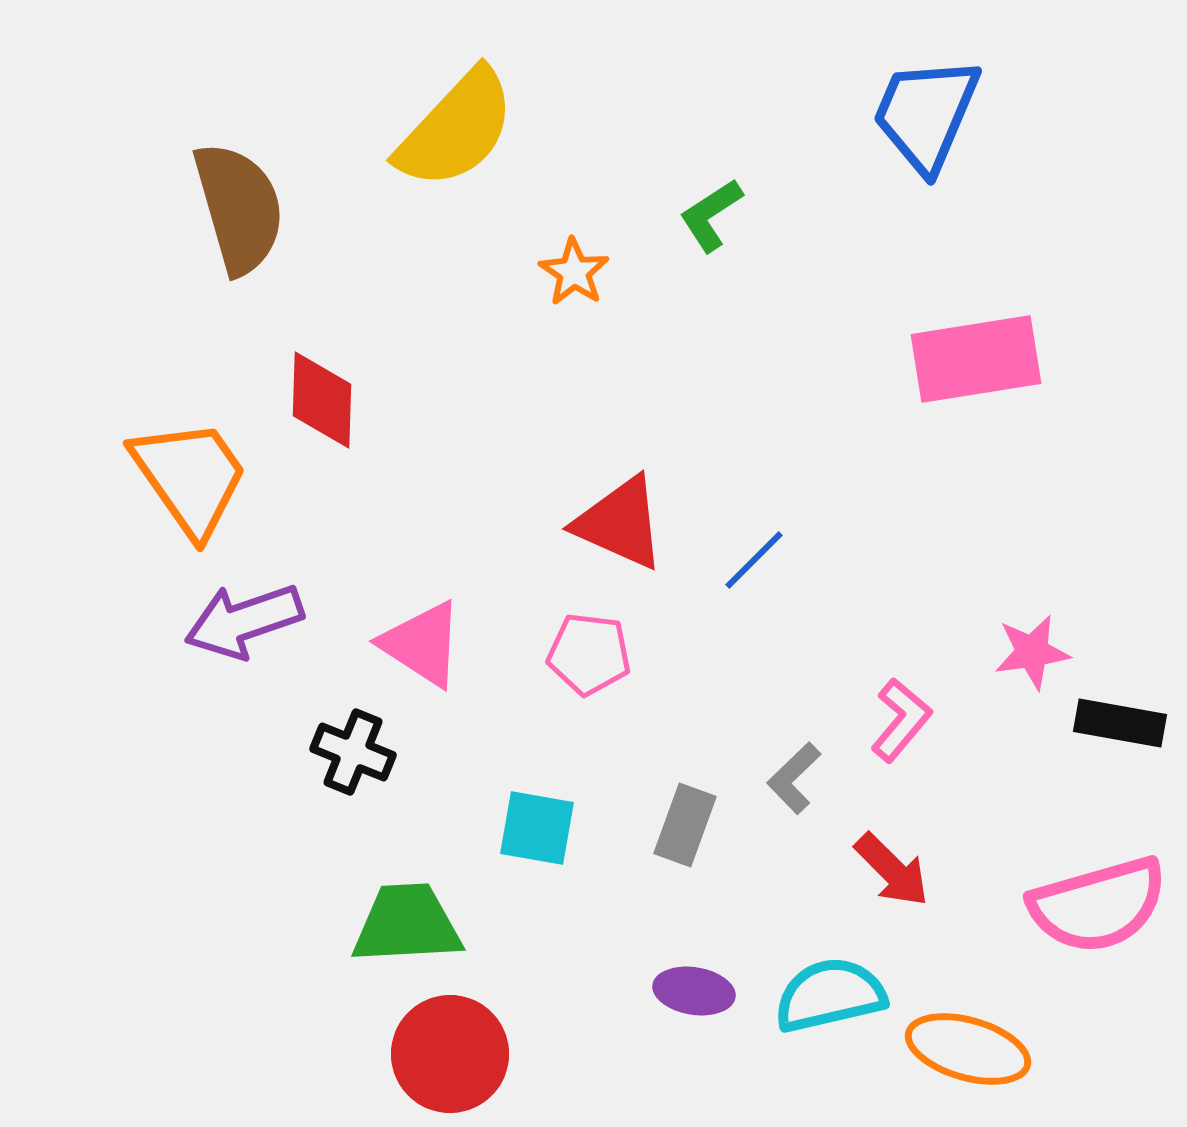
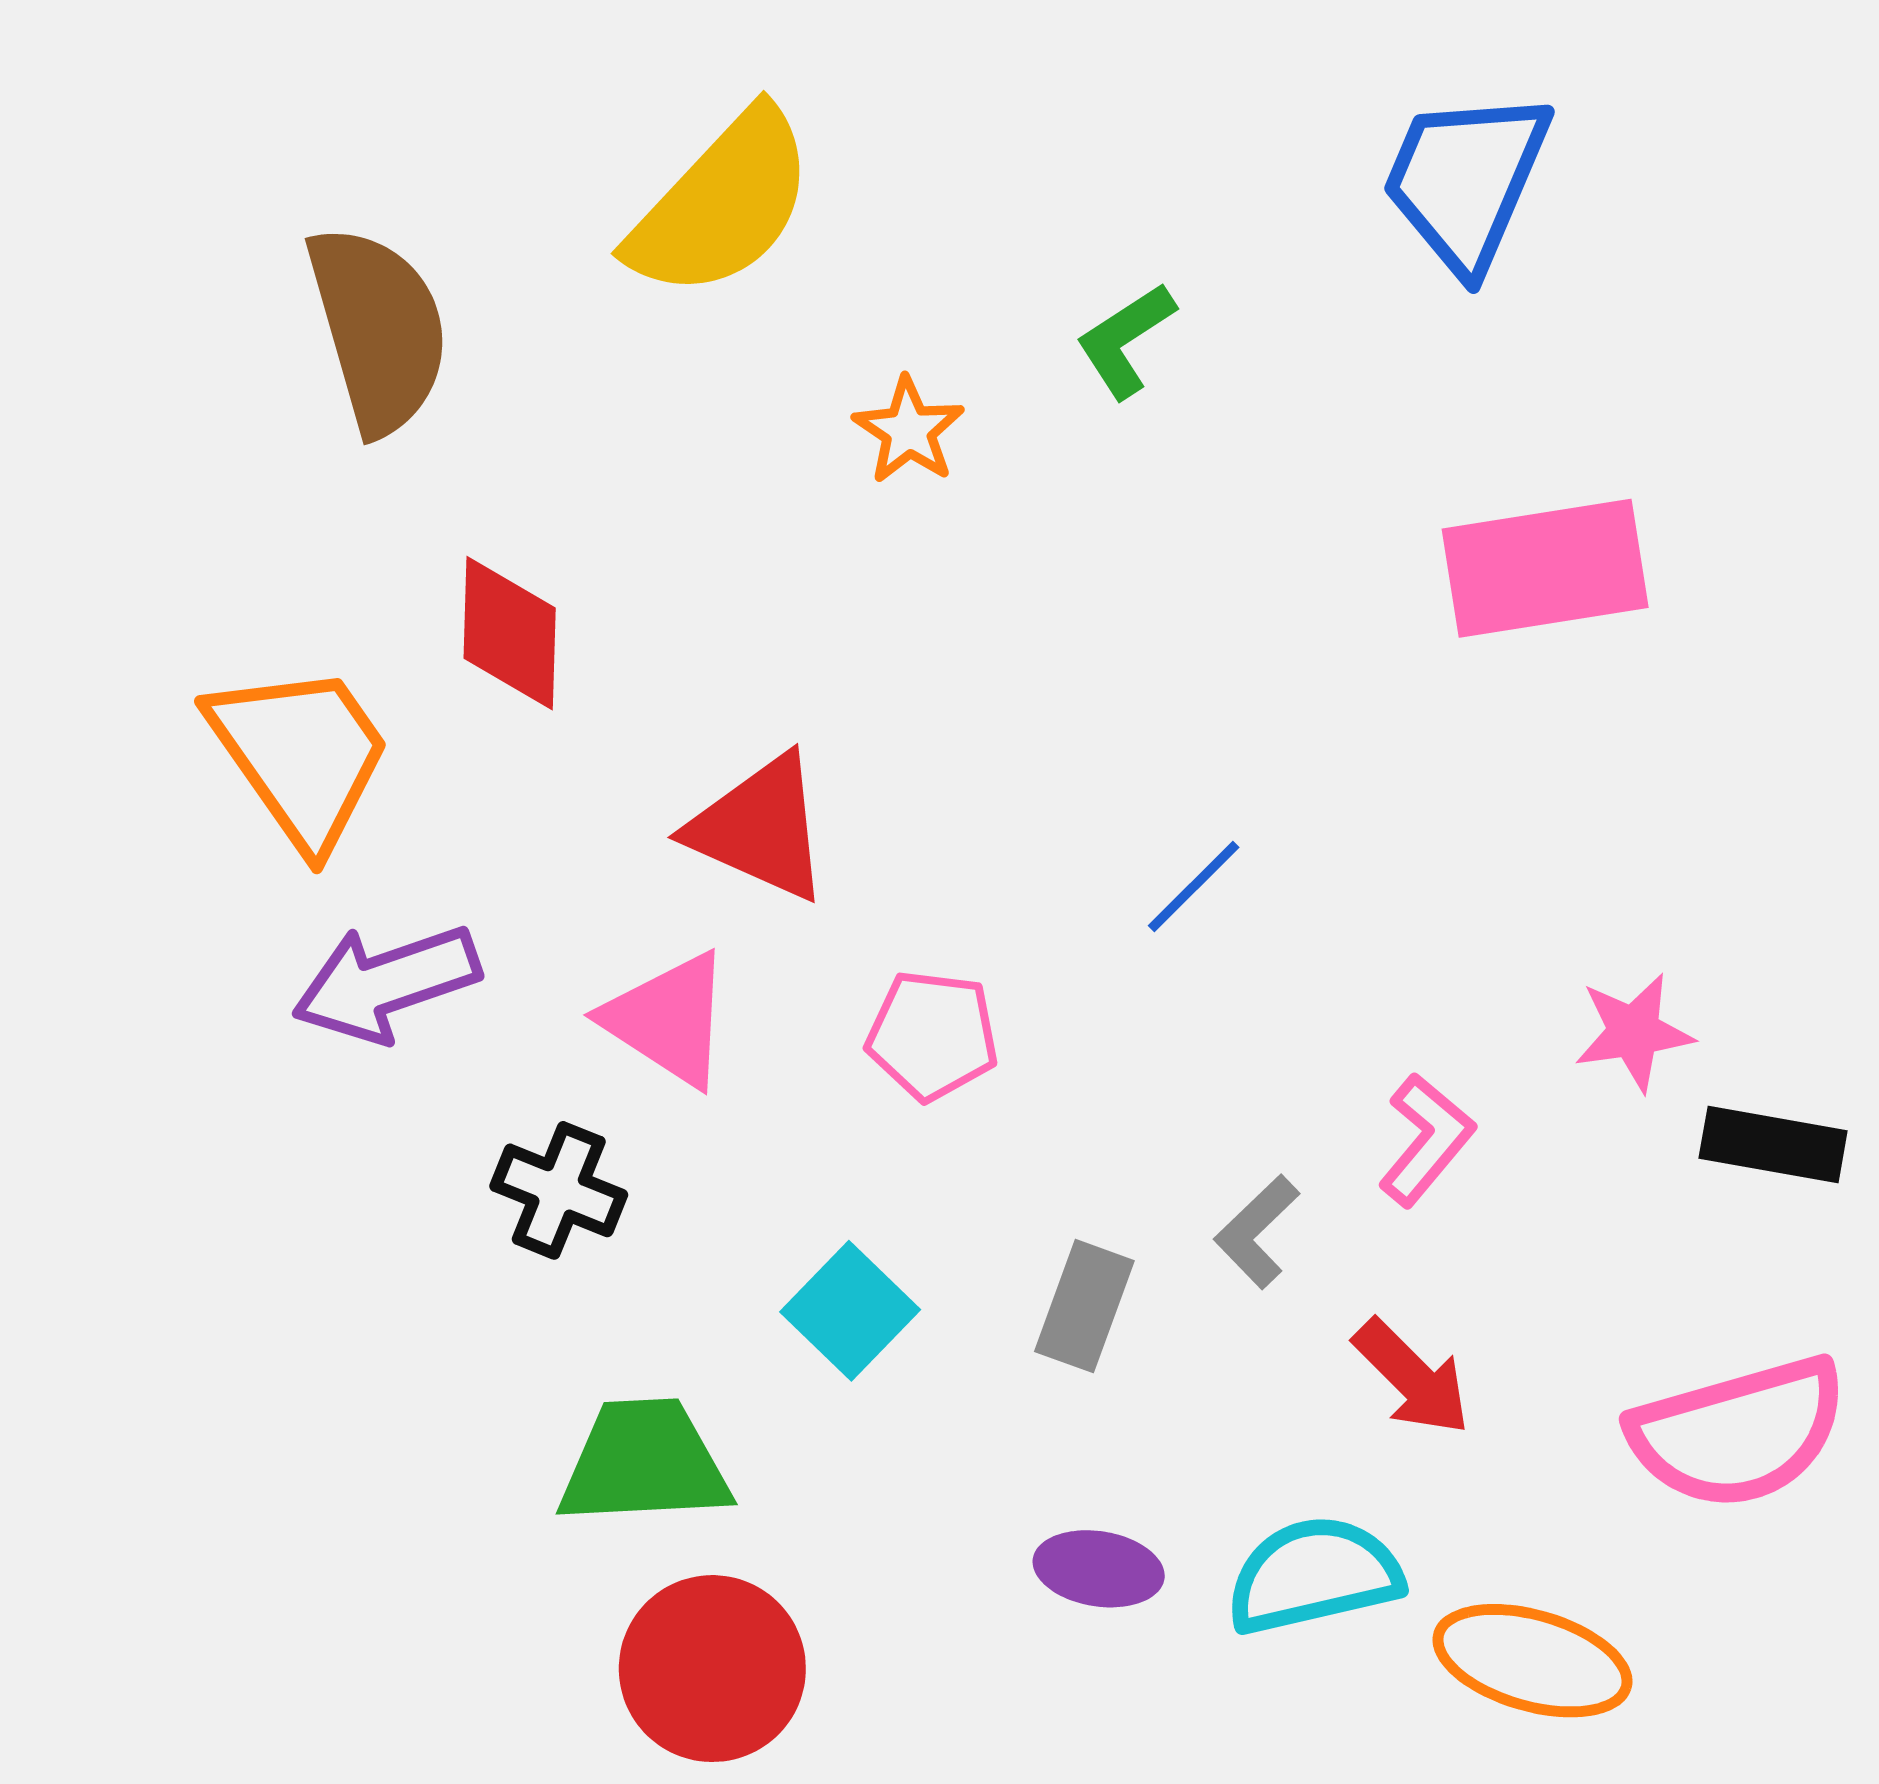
red triangle: (620, 523) -> (760, 828), moved
cyan square: (537, 828) -> (850, 1311), turned 34

